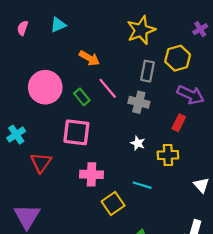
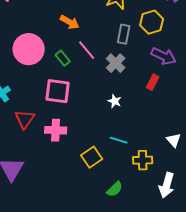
gray cross: (139, 102) -> (116, 63), turned 30
yellow cross: (168, 155) -> (143, 160), moved
pink cross: (92, 174) -> (56, 130), moved

